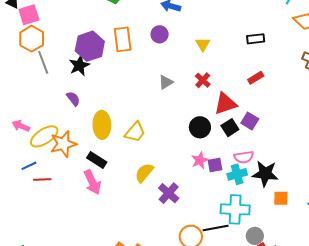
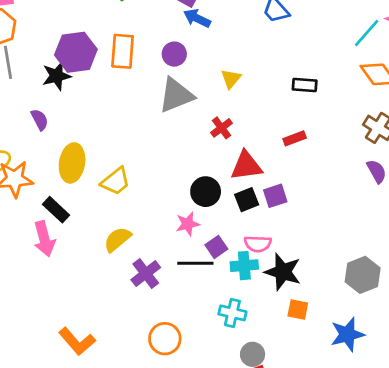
gray triangle: (166, 82) -> (176, 95), moved, size x1.8
purple square: (250, 121) -> (275, 196), turned 30
pink star: (200, 160) -> (188, 224), moved
purple square: (215, 165) -> (216, 247), turned -35
cyan cross: (235, 209) -> (232, 313), size x0.7
black line: (216, 228) -> (195, 263), moved

